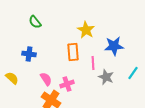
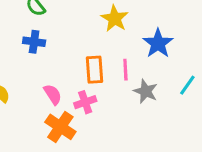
blue star: (114, 46) -> (158, 43), turned -30
orange rectangle: (73, 52) -> (94, 70), moved
blue cross: (29, 54) -> (34, 42), moved

